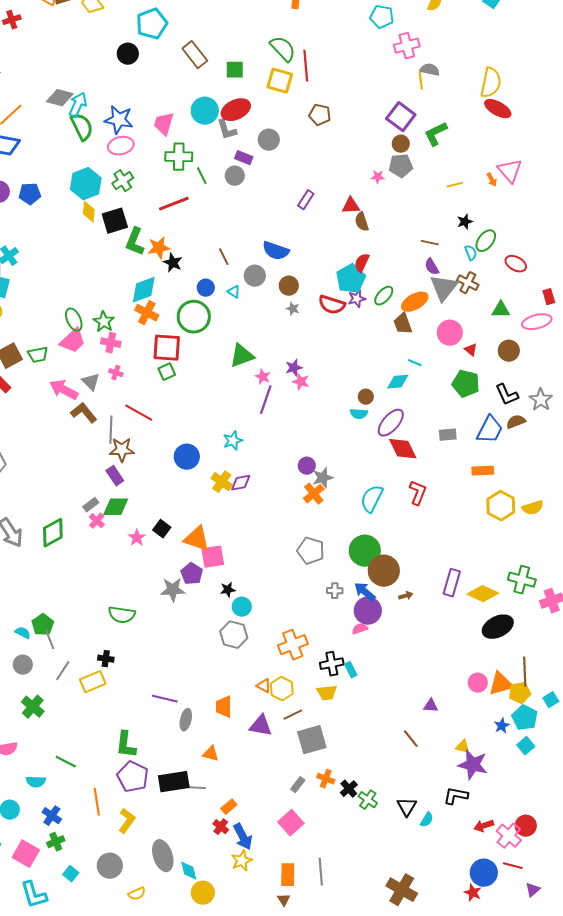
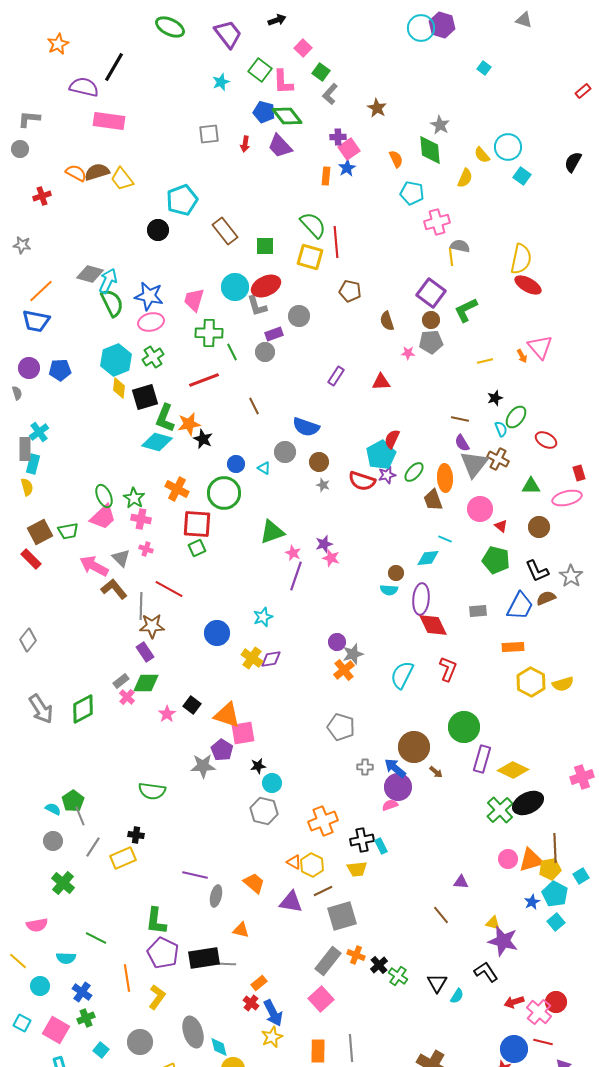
purple rectangle: (244, 158) -> (274, 334), turned -42
brown semicircle: (362, 222) -> (387, 321), moved
brown line: (224, 257) -> (254, 406), moved
cyan diamond: (144, 290) -> (157, 442), moved, turned 36
orange ellipse: (415, 302) -> (445, 478), turned -64
purple ellipse: (391, 423) -> (421, 599), turned -36
green circle: (365, 551) -> (464, 727), moved
green cross: (522, 580) -> (500, 810), moved, turned 32
brown arrow: (406, 596) -> (436, 772), turned 56
orange trapezoid: (224, 707) -> (254, 883), turned 130
gray rectangle: (298, 785) -> (328, 961), size x1.8
black L-shape: (456, 796) -> (486, 972), turned 45

